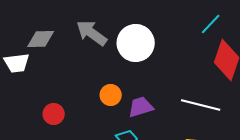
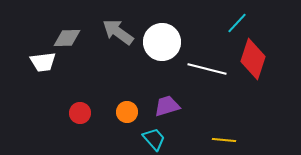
orange circle: (111, 95) -> (127, 112), moved
white line: (201, 105) -> (207, 69), moved

